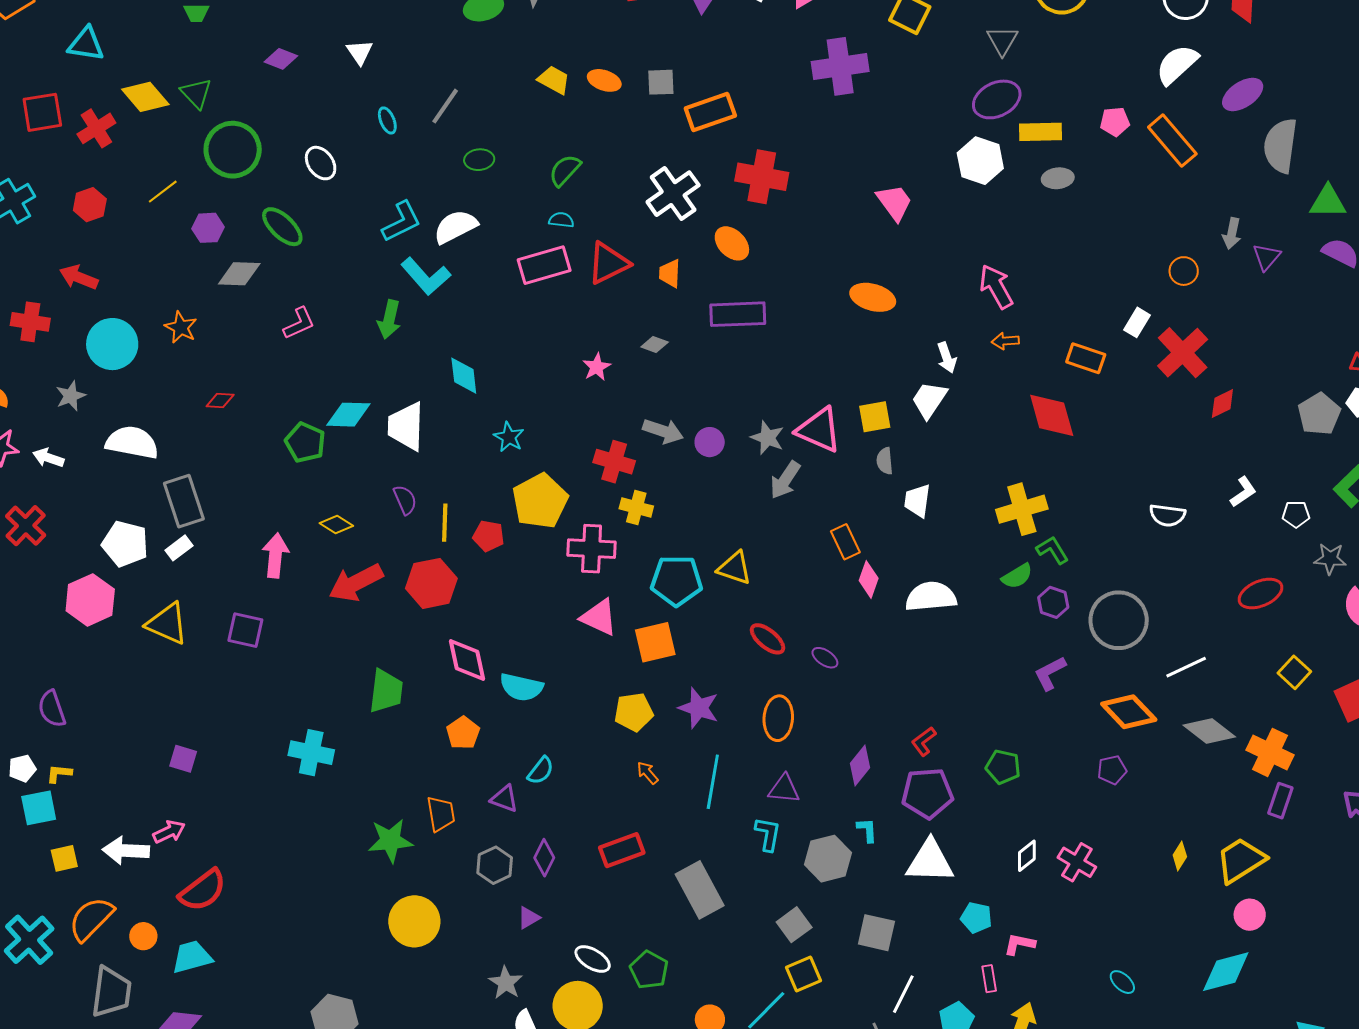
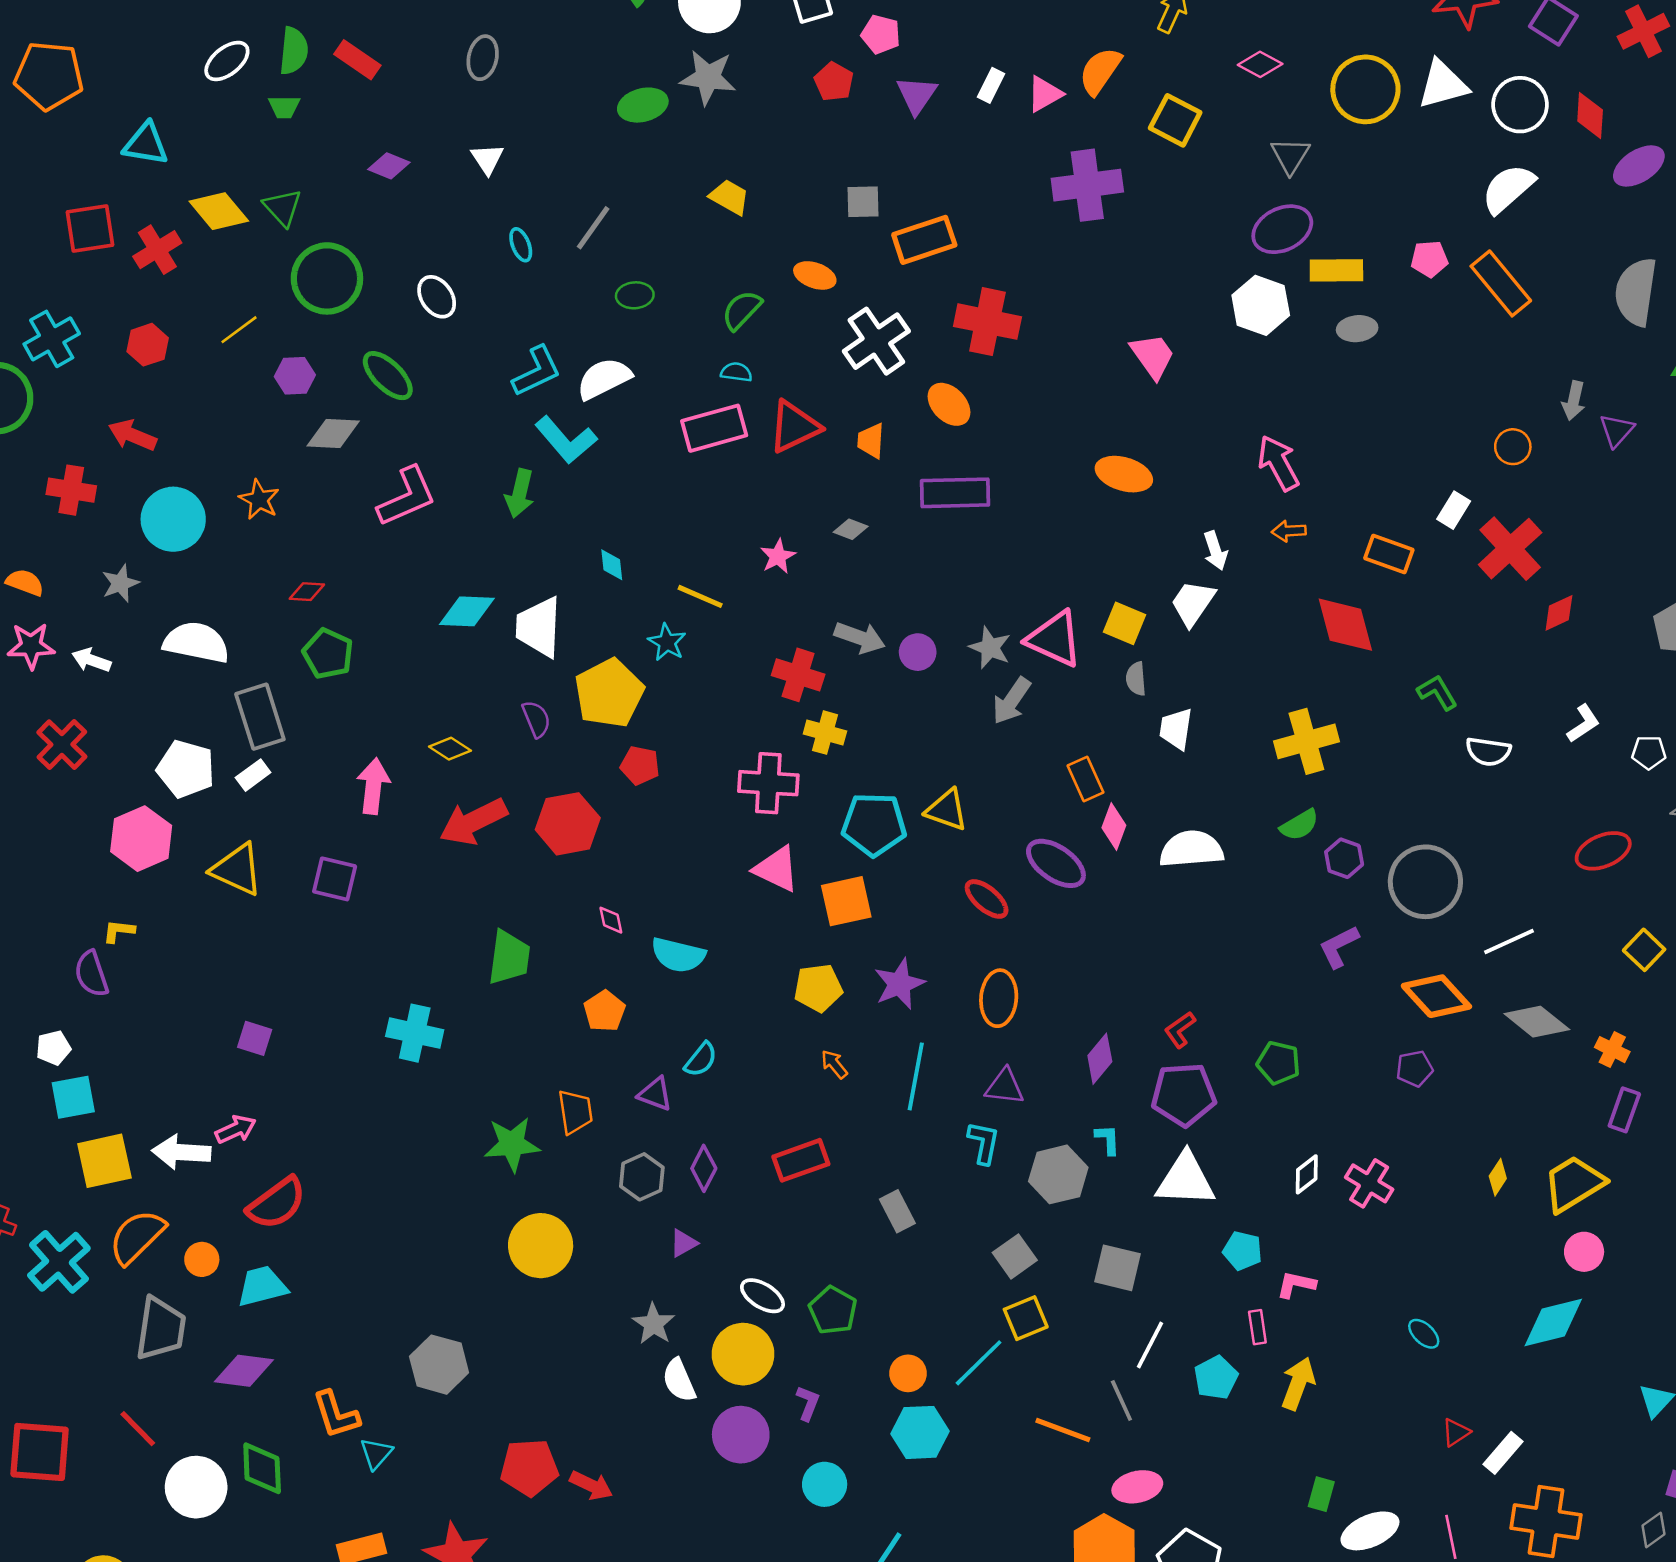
orange ellipse: (604, 80) -> (815, 275), moved
purple ellipse: (1243, 94) -> (1639, 166), moved
pink L-shape: (299, 323) -> (407, 497), size x1.5
cyan diamond: (464, 376) -> (612, 565), size x0.7
yellow square: (875, 417) -> (1124, 623), turned 32
green pentagon: (305, 442) -> (328, 654), moved
yellow pentagon: (540, 501) -> (609, 693), moved
yellow line: (445, 523) -> (700, 596), moved, turned -69
green L-shape: (1052, 550) -> (1437, 692), moved
purple ellipse: (825, 658) -> (1056, 863), moved, size x1.8
pink diamond: (467, 660) -> (611, 920), size x0.5
purple star: (699, 708) -> (899, 984), turned 30
orange cross: (1270, 752) -> (1612, 1050), size x0.6
yellow L-shape: (59, 773) -> (119, 931), moved
yellow square: (64, 858) -> (104, 1161), size x1.6
gray rectangle: (700, 890) -> (897, 1211), size x0.6

